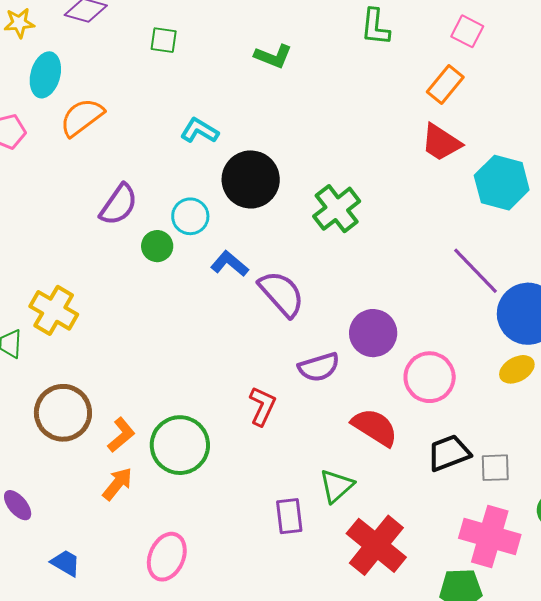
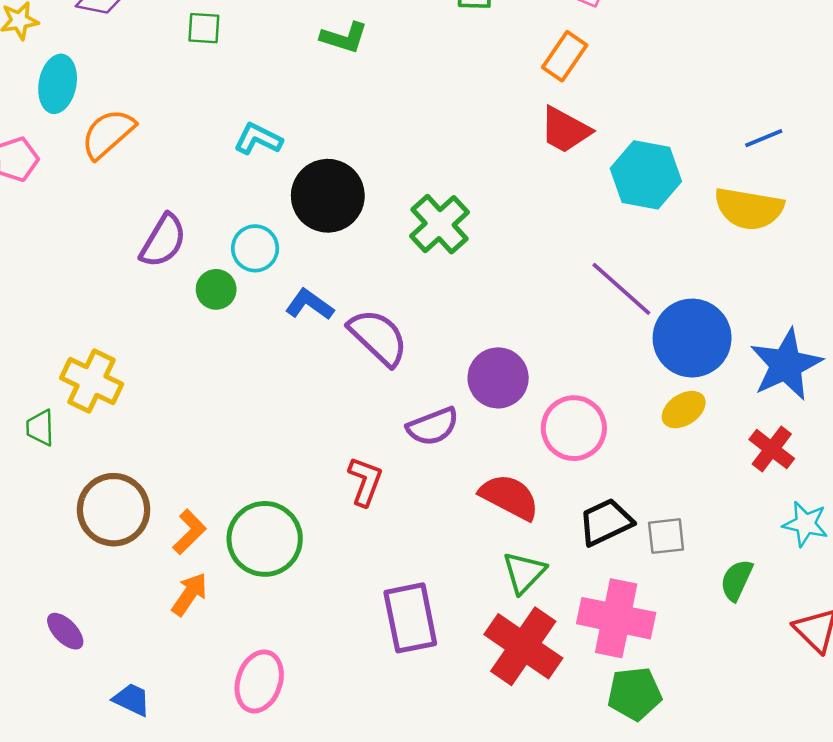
green triangle: (336, 486) -> (524, 573), moved
purple rectangle: (289, 516) -> (410, 618), size x1.5
pink cross: (490, 536) -> (616, 618), moved

